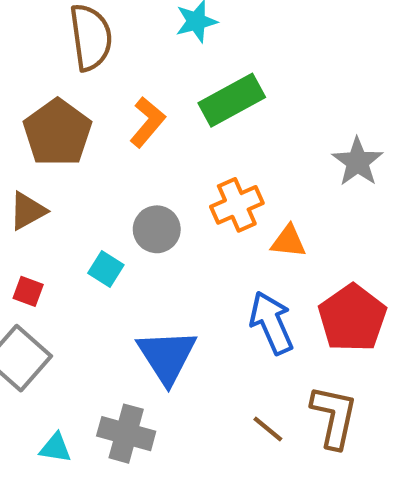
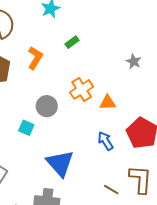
green rectangle: (232, 100) -> (72, 42), size x0.5
gray star: (358, 162) -> (134, 62), size x0.7
blue arrow: (271, 323) -> (106, 141), size x0.7

